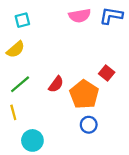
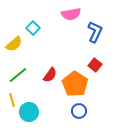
blue L-shape: (111, 16) -> (95, 32), moved, turned 105
cyan square: (22, 20) -> (33, 28), moved, turned -32
cyan circle: (32, 140) -> (29, 112), moved

